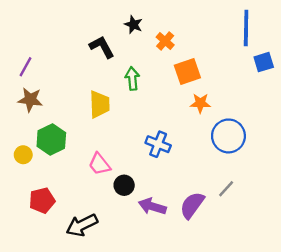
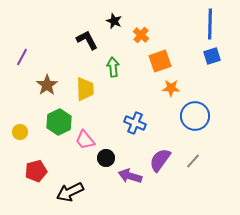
blue square: (264, 62) -> (212, 56), moved
brown star: (30, 100) -> (47, 85), moved, turned 30
green hexagon: (51, 139) -> (59, 122), moved
purple semicircle: (192, 205) -> (160, 160), moved

